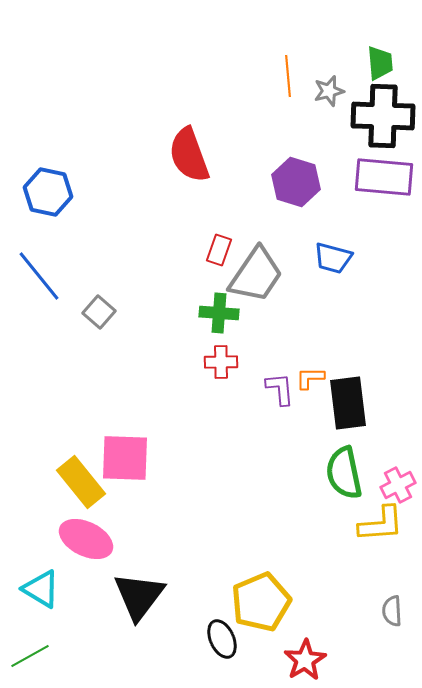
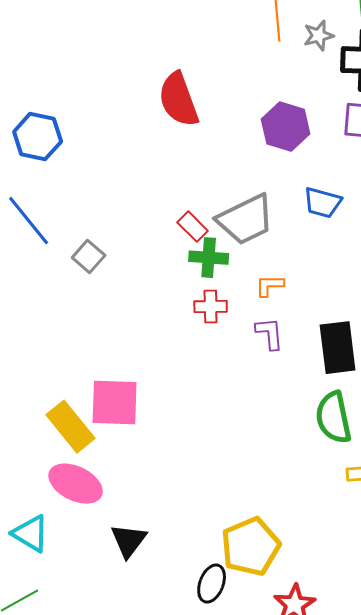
red rectangle: (219, 250) -> (193, 227), moved, turned -64
gray trapezoid: (256, 275) -> (246, 220), turned 30
orange L-shape: (310, 378) -> (270, 286), moved
black triangle: (139, 596) -> (129, 541), size x0.7
black ellipse: (222, 639) -> (212, 584), turned 45

